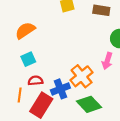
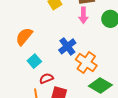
pink arrow: (107, 61) -> (83, 15), moved
blue cross: (60, 89) -> (67, 46), moved

